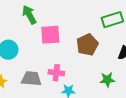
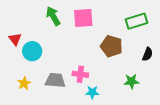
pink square: (50, 35) -> (83, 18), moved
brown pentagon: (87, 45) -> (111, 46), turned -30

